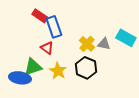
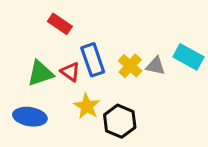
blue rectangle: (54, 27) -> (93, 60), moved
green triangle: (33, 67) -> (40, 73), moved
black hexagon: (86, 68) -> (120, 121), moved

